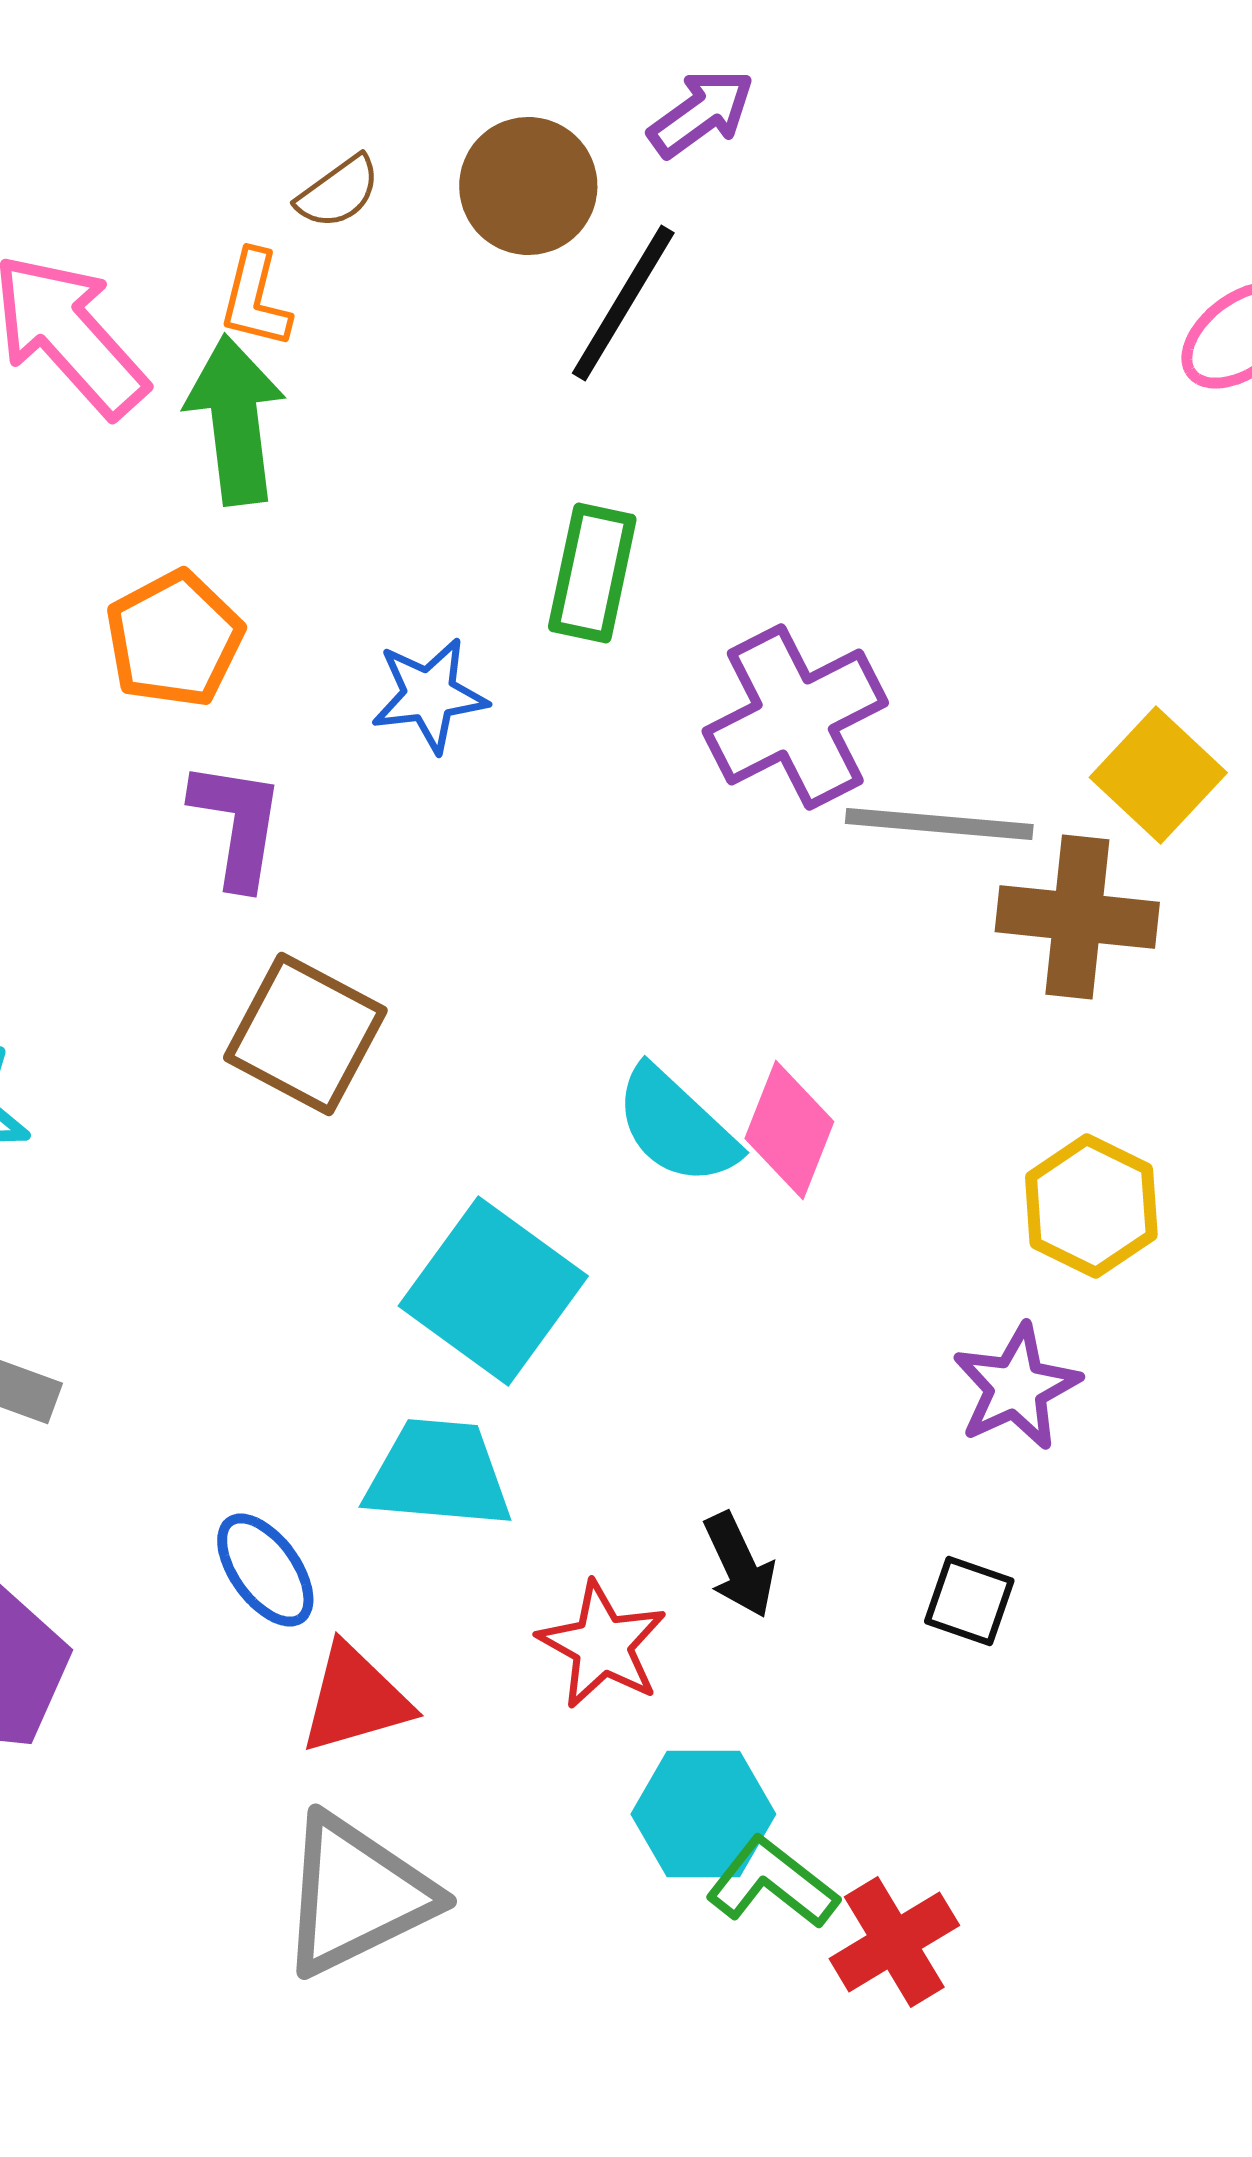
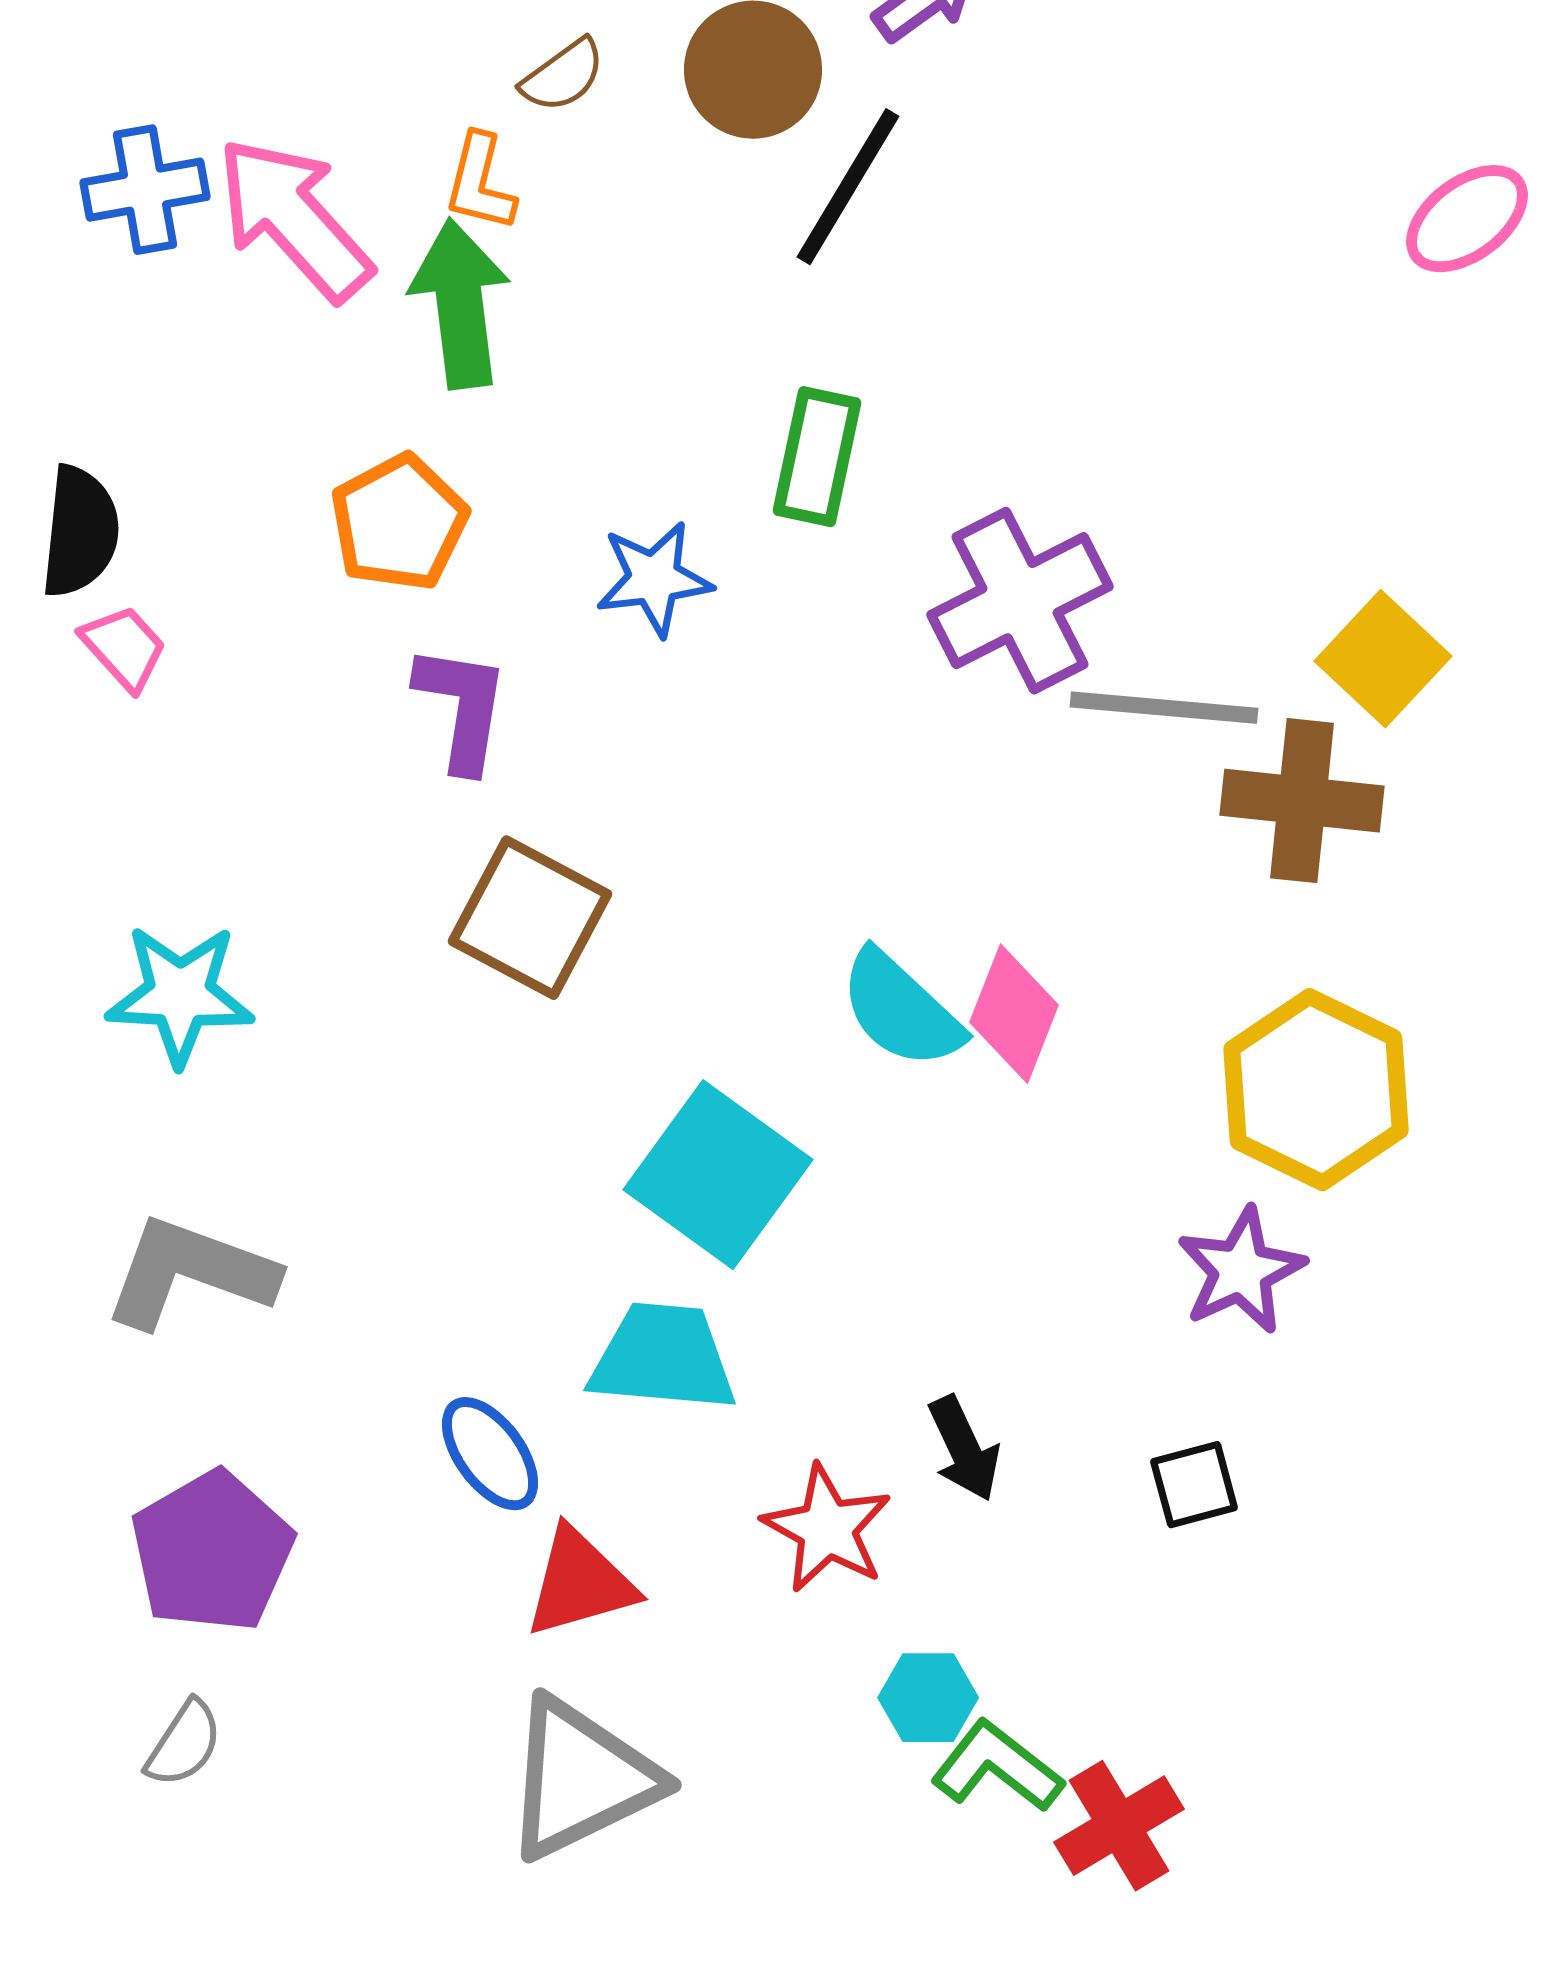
yellow hexagon: (1091, 1206) -> (1316, 1090), size x1.4
black square: (969, 1601) -> (1194, 1485), turned -34
cyan hexagon: (703, 1814) -> (928, 1698), size x0.7

